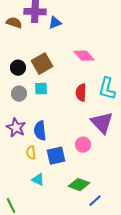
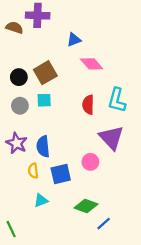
blue triangle: (55, 23) -> (74, 40), moved
cyan triangle: (38, 180) -> (41, 200), turned -48

